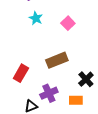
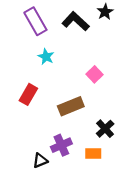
pink square: (68, 23) -> (94, 74), moved
red rectangle: (21, 73) -> (28, 94), moved

